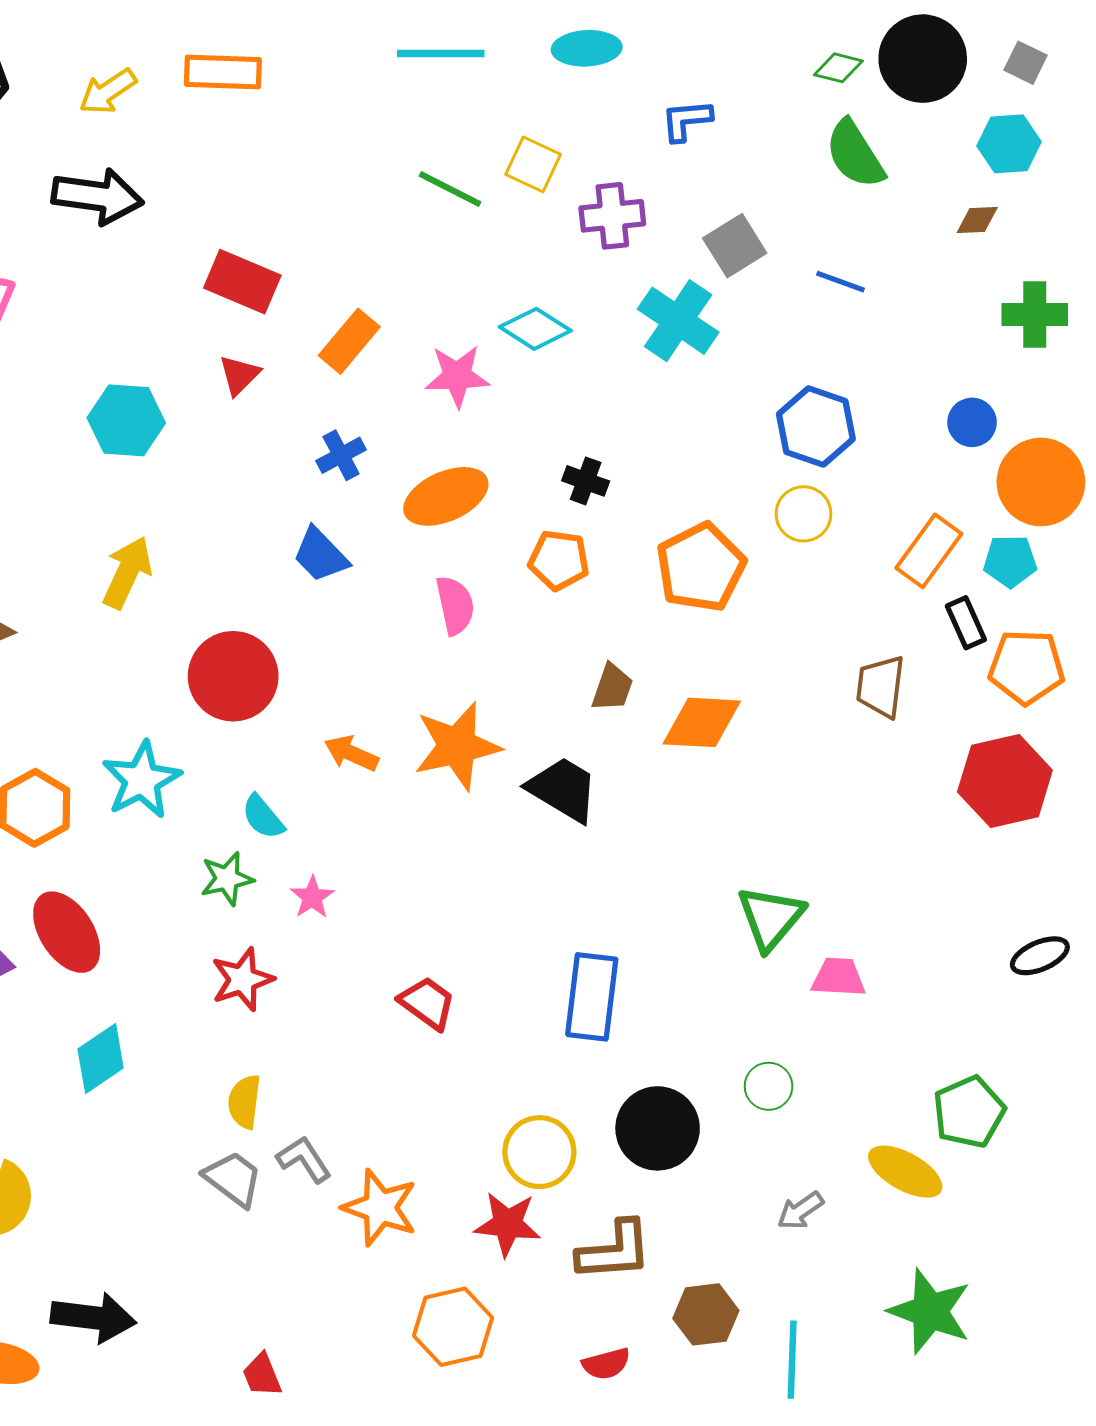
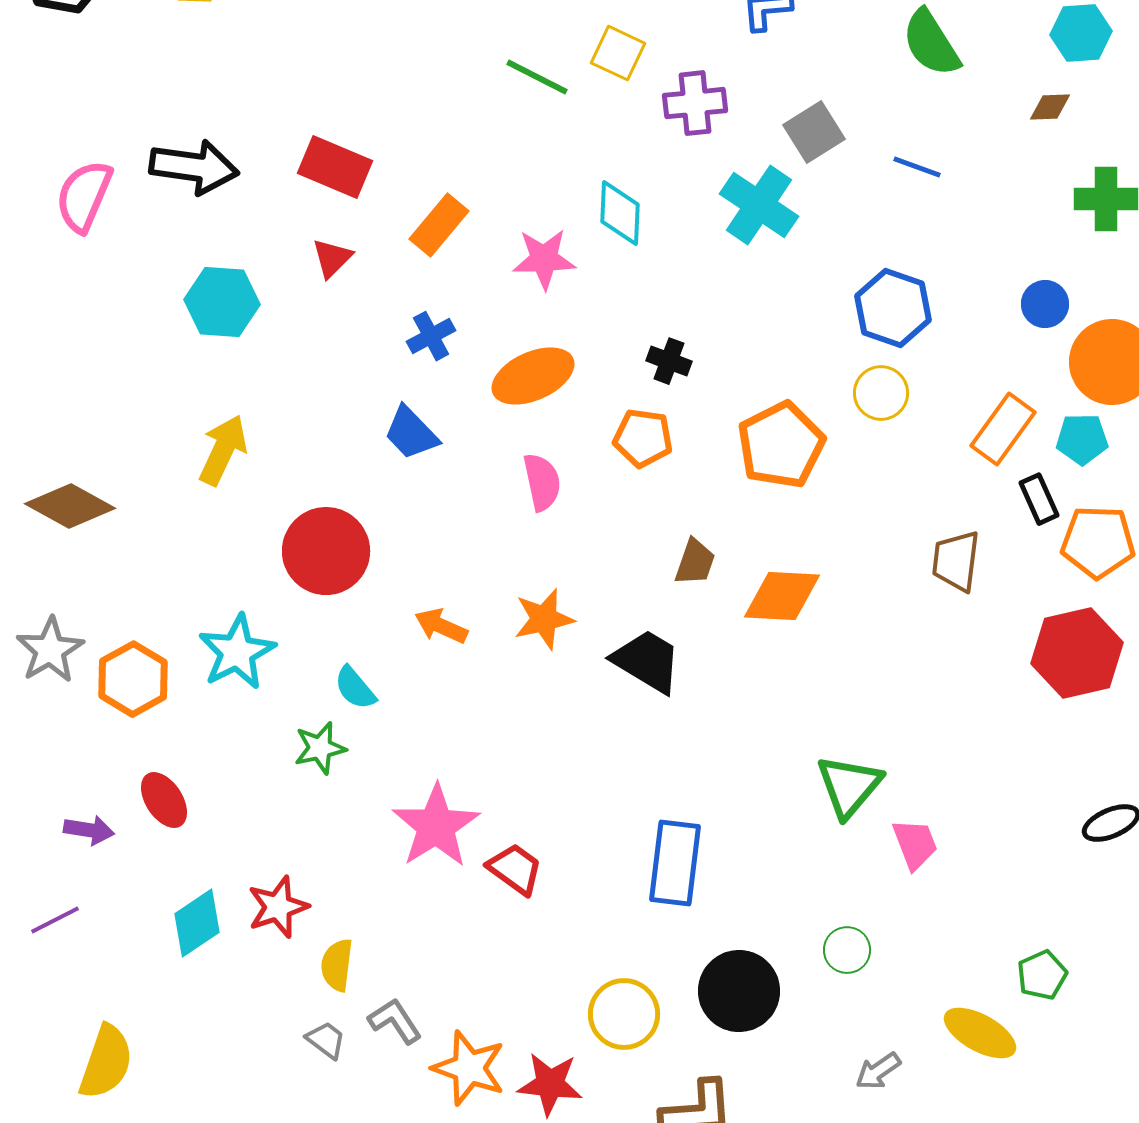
black arrow: (97, 196) -> (194, 167), moved
cyan diamond: (535, 329) -> (620, 213), turned 60
orange star: (457, 746) -> (544, 619), size x0.7
pink star: (312, 897) -> (436, 826), moved, size x2.0
red ellipse: (67, 932) -> (164, 800), size x0.7
pink trapezoid: (838, 977) -> (915, 844), turned 66
red star: (242, 979) -> (278, 907), moved
green pentagon: (969, 1112) -> (1042, 975), size x0.7
gray trapezoid: (233, 1179) -> (326, 1040), size x0.7
red star: (508, 1224) -> (550, 1084), moved

